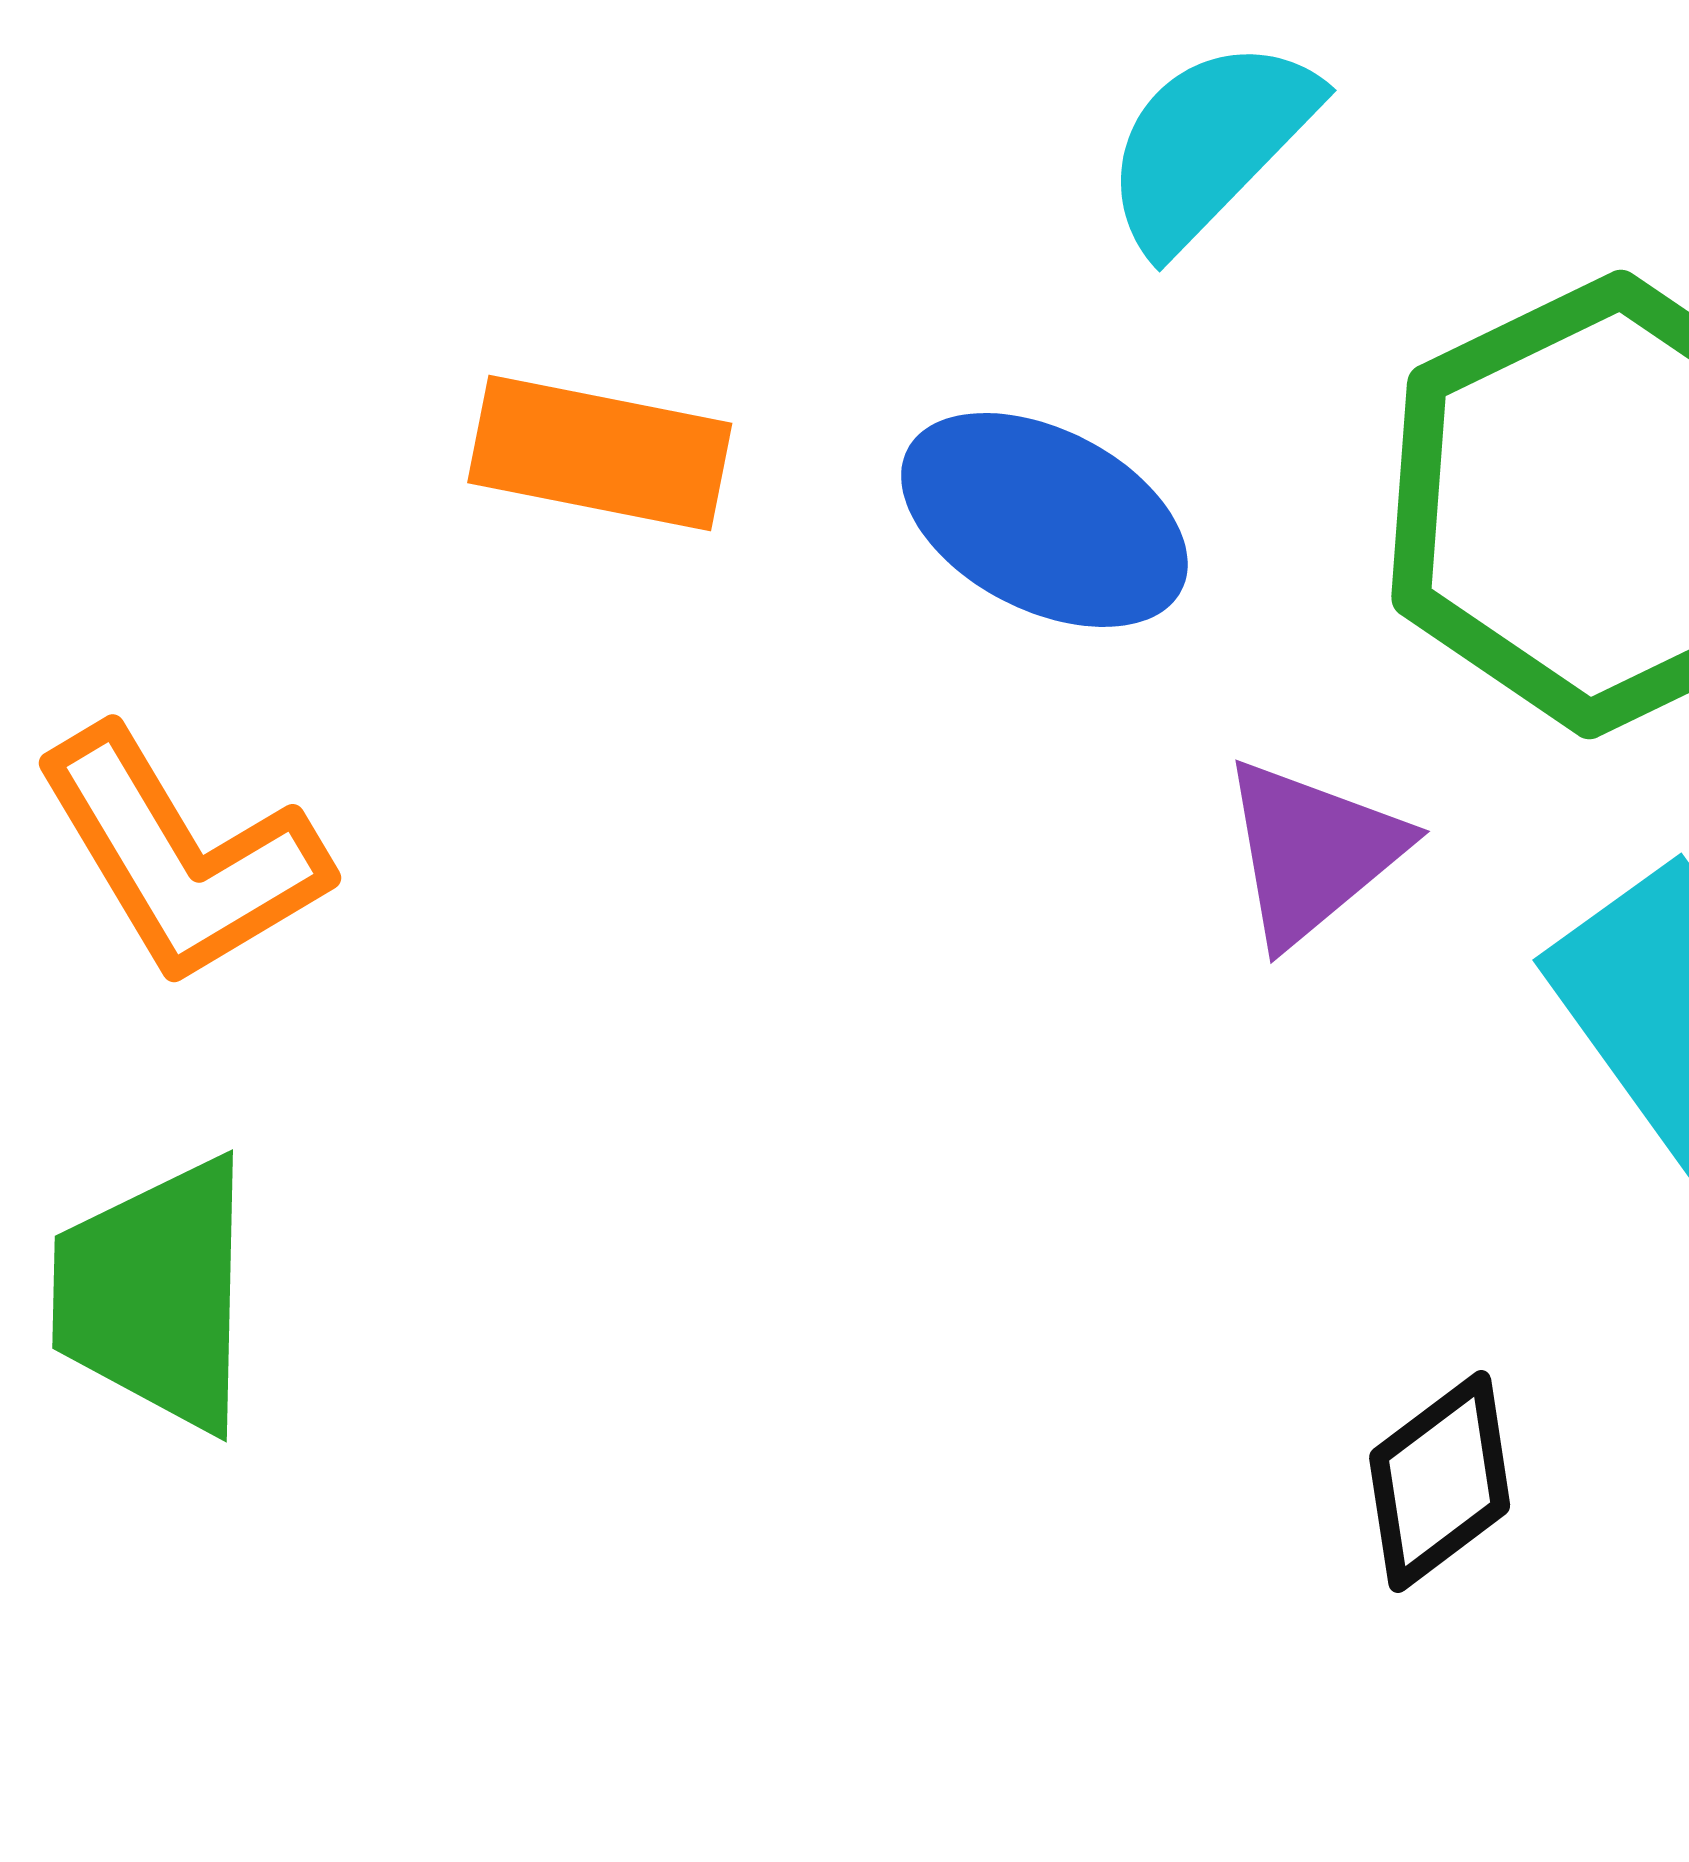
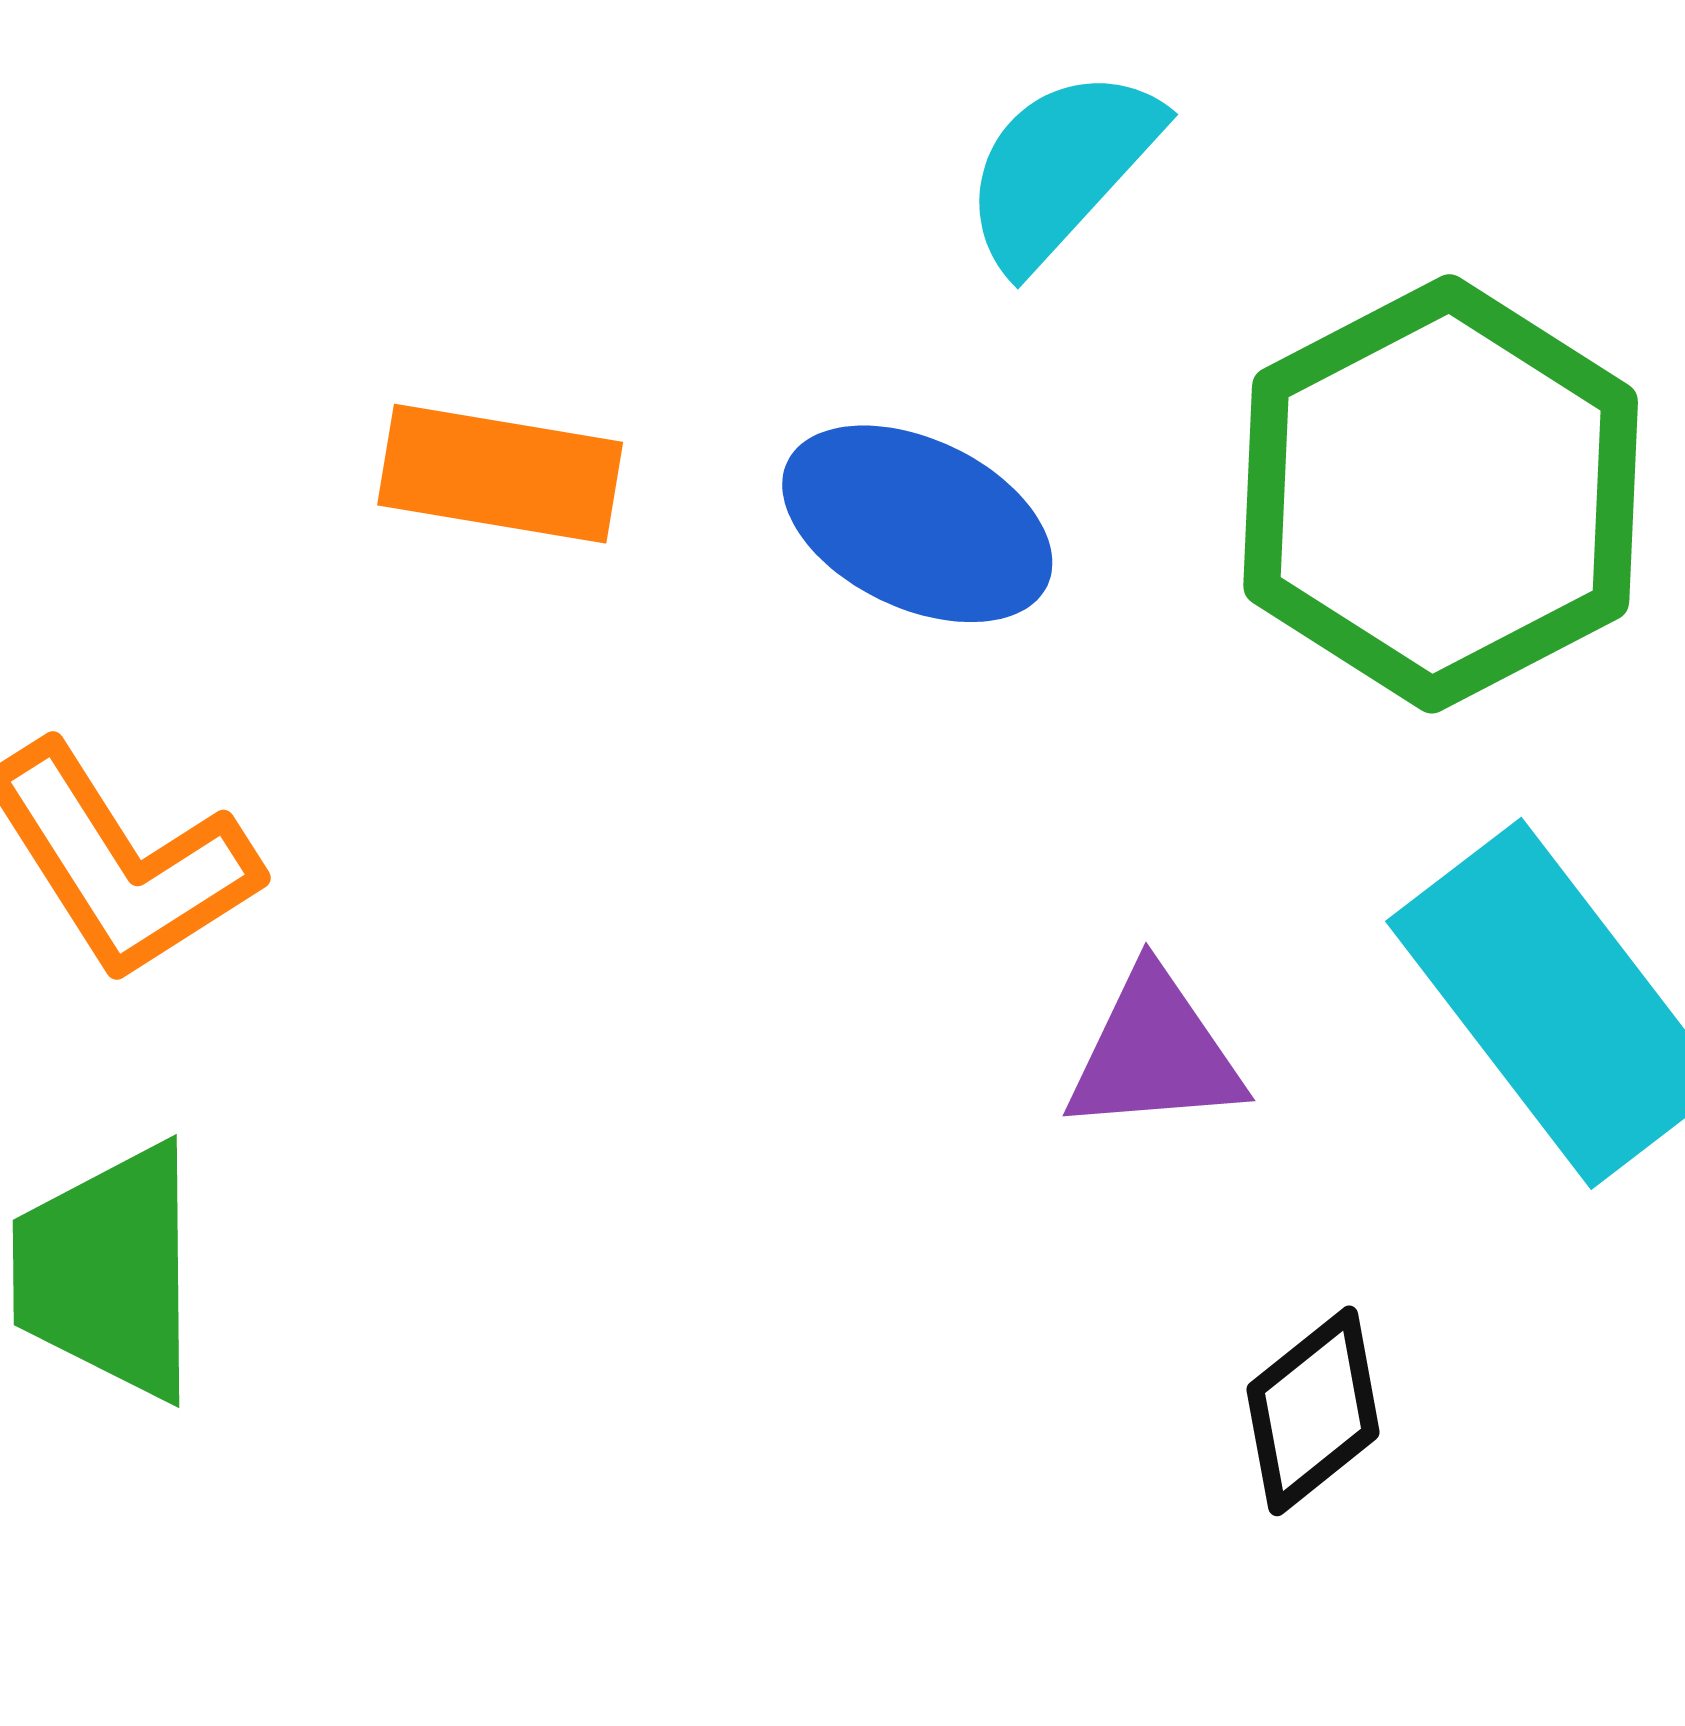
purple triangle: (1312, 852) -> (1155, 1053), moved, turned 37

